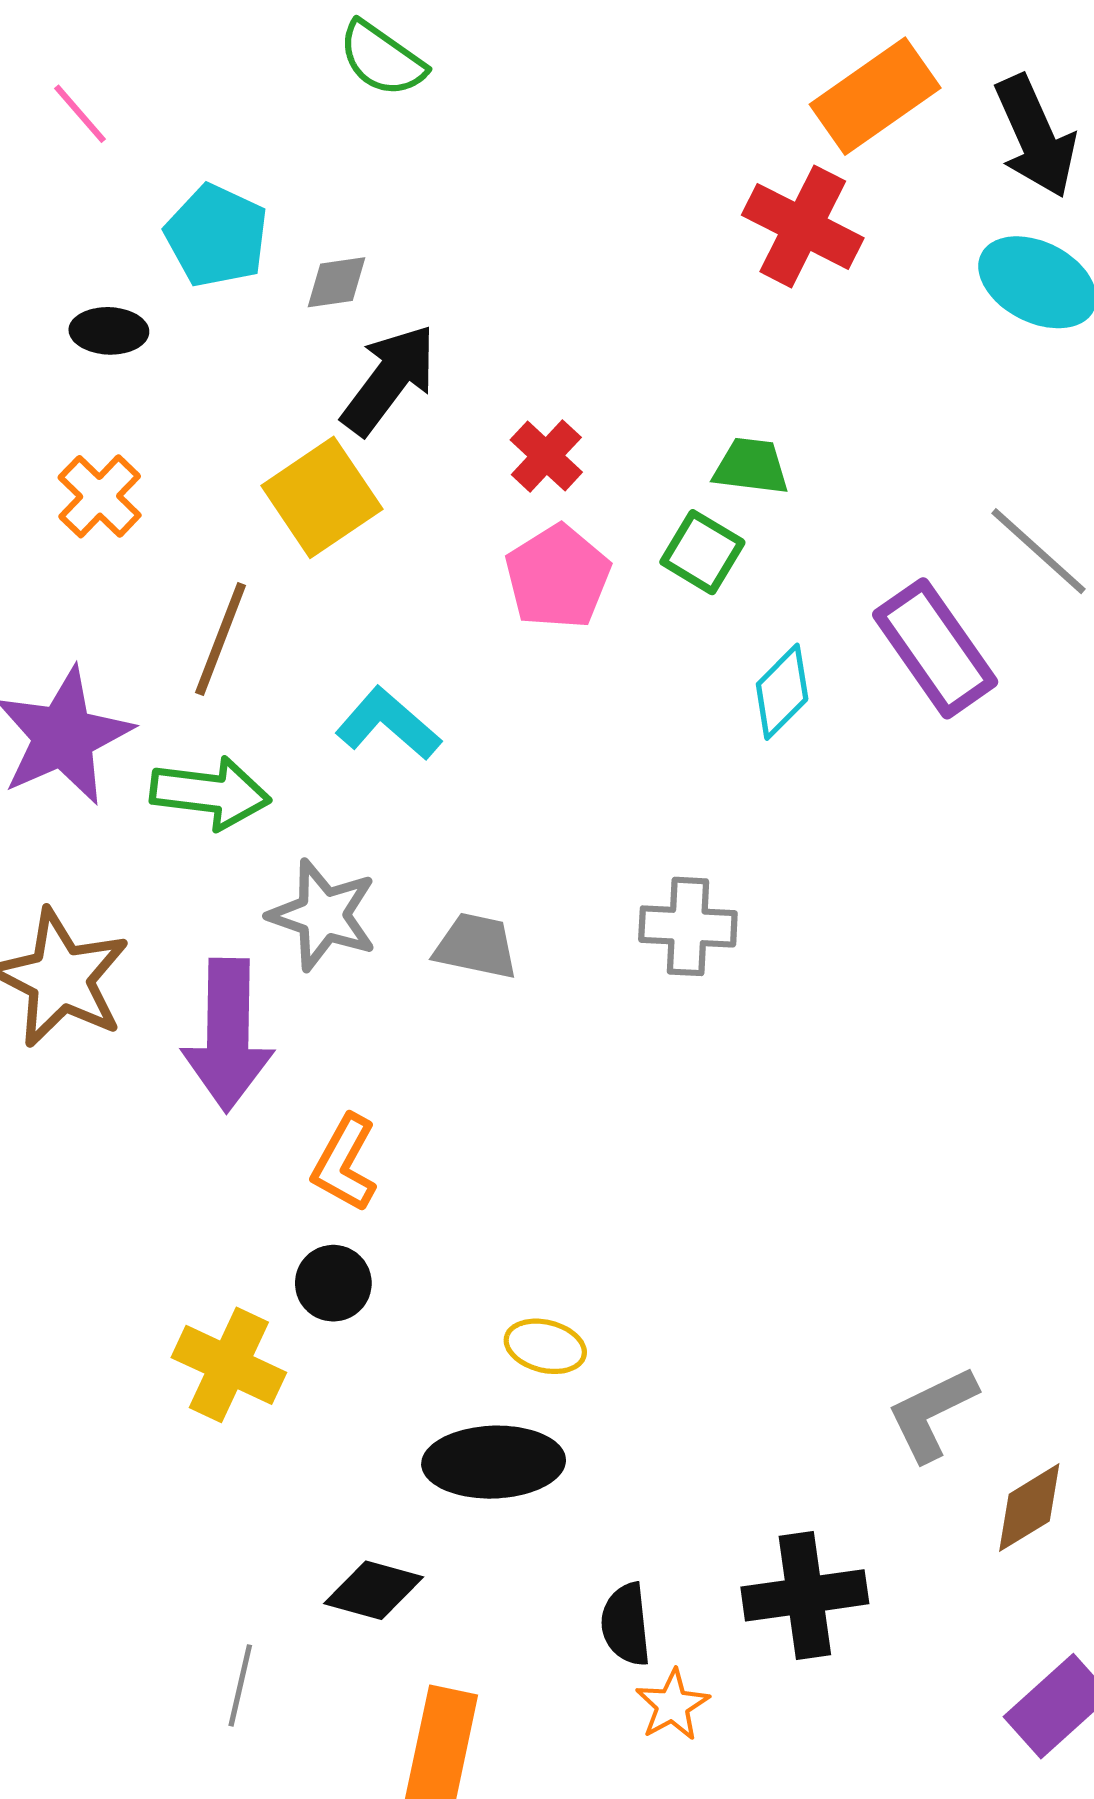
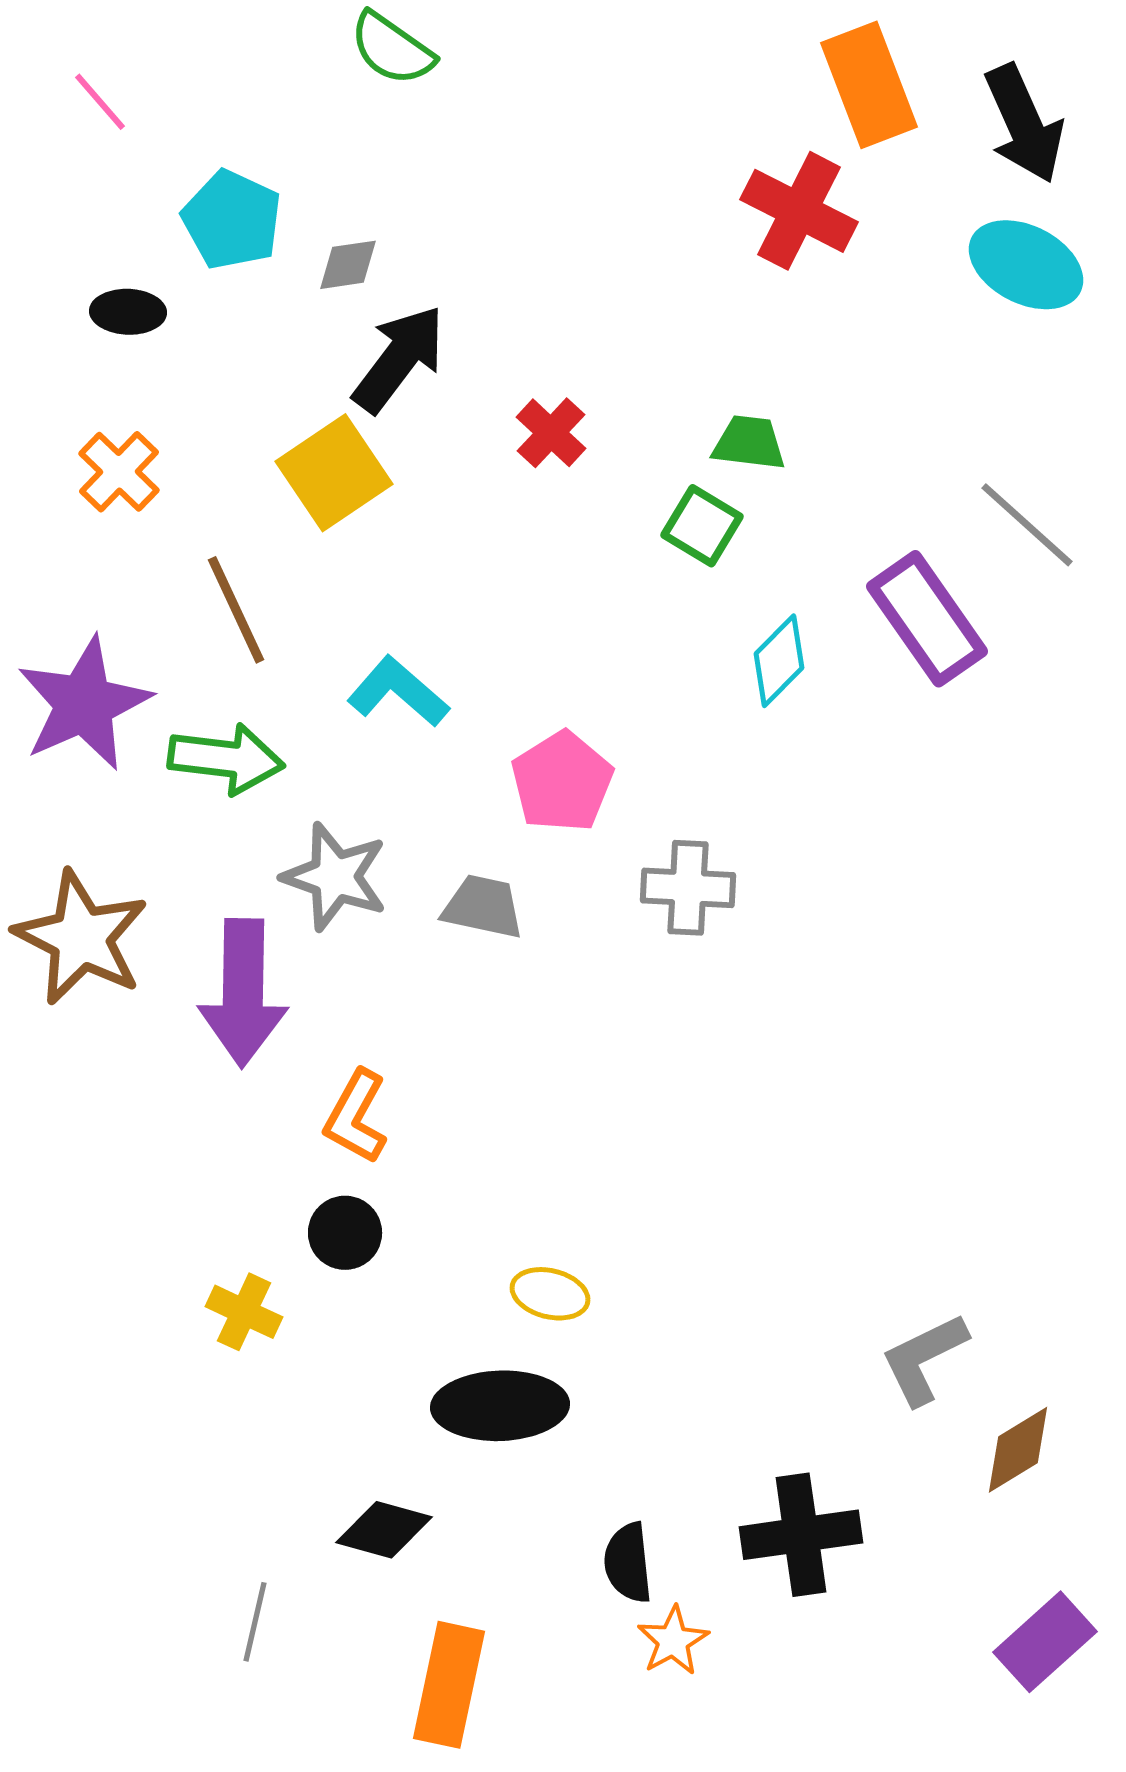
orange rectangle: (875, 96) -> (869, 85), turned -76
pink pentagon: (558, 577) -> (562, 782), moved
brown line: (221, 639) -> (236, 610), turned -46
yellow cross: (229, 1365) -> (244, 1312), size x0.7

